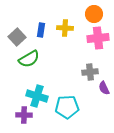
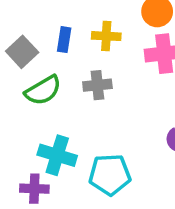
gray cross: (90, 72) -> (97, 85), moved

